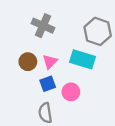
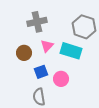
gray cross: (43, 26) -> (37, 22), turned -36
pink triangle: (50, 62) -> (47, 46), moved

